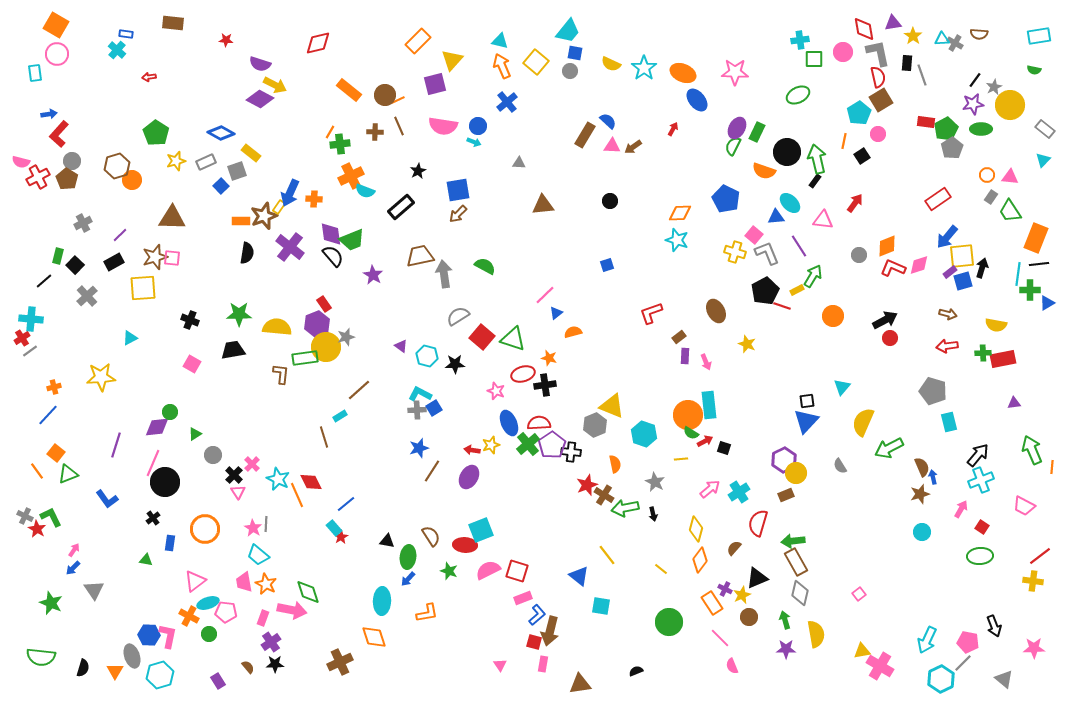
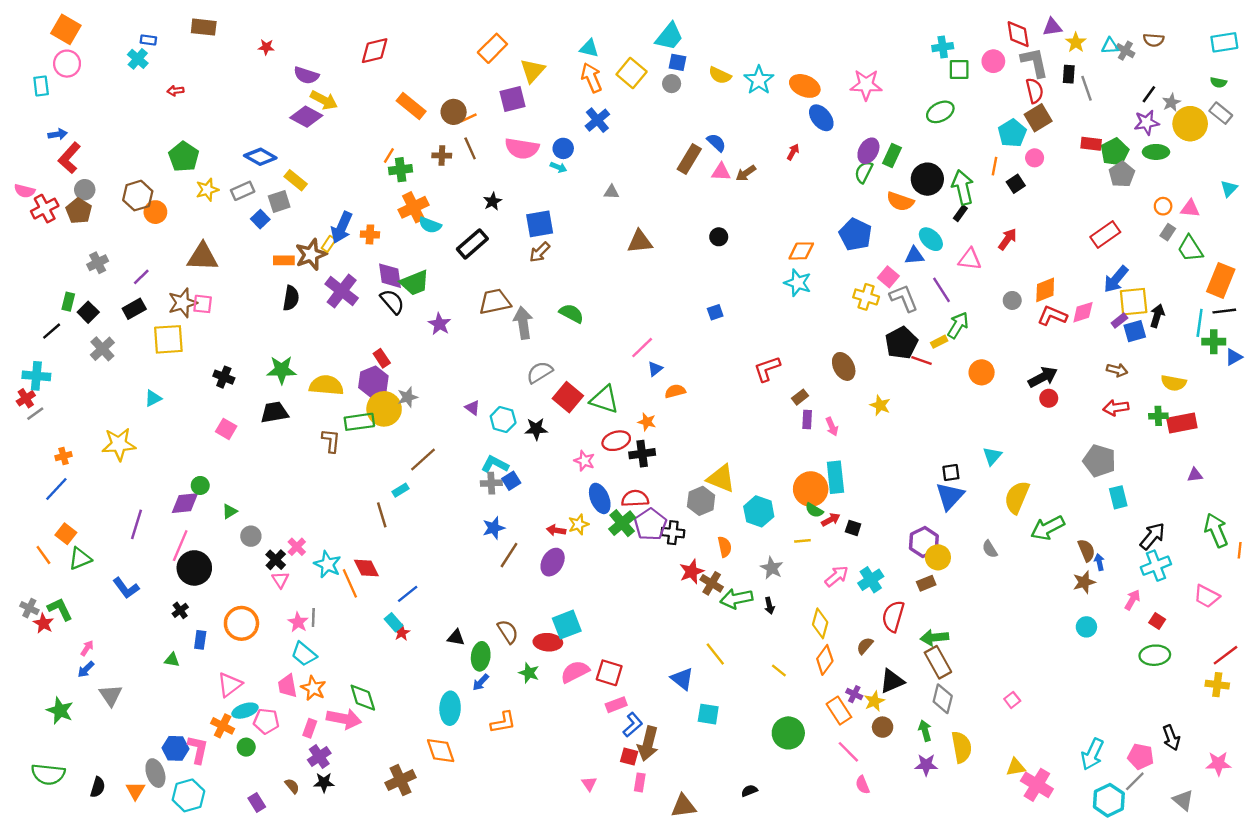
gray rectangle: (1045, 129) -> (1221, 113), moved

